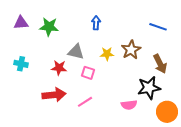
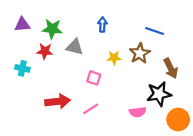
blue line: (158, 27) -> (155, 31), moved
gray triangle: (76, 52) -> (75, 47), moved
red star: (59, 68) -> (45, 51), moved

